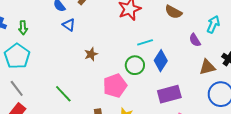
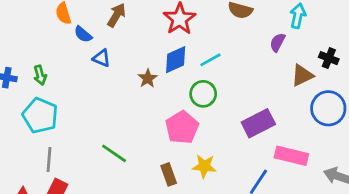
purple semicircle: (195, 40) -> (277, 42), turned 72
brown star: (91, 54) -> (148, 78), moved
blue diamond: (161, 61) -> (176, 60), moved, turned 45
gray line: (17, 88) -> (49, 160), turned 54

